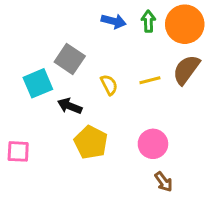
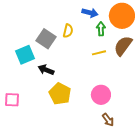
blue arrow: (114, 21) -> (90, 13), moved
green arrow: (148, 21) -> (101, 29), moved
yellow semicircle: (109, 85) -> (68, 31), moved, turned 40

